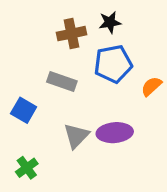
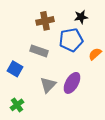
black star: (110, 22) -> (81, 17), moved
purple ellipse: (115, 133) -> (72, 83), turned -55

